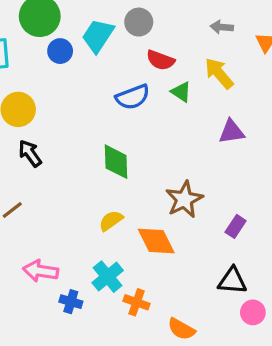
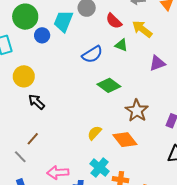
red semicircle: (161, 60) -> (114, 21), moved, turned 36
green diamond: (116, 162) -> (109, 85), moved, turned -40

